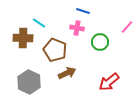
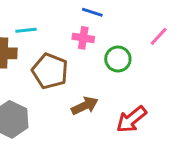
cyan line: (39, 23) -> (26, 30), turned -40
brown arrow: (67, 73) -> (85, 106), moved

